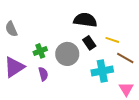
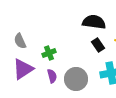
gray semicircle: (11, 29) -> (20, 41), moved
gray circle: (67, 54) -> (76, 79), moved

